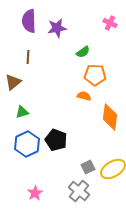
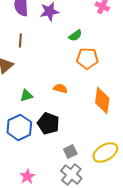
orange semicircle: (84, 96) -> (60, 88), moved
green triangle: (22, 112) -> (26, 95), moved
gray square: (88, 167) -> (70, 151), moved

